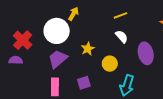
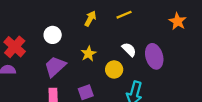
yellow arrow: (73, 14) -> (90, 19), moved
white circle: (57, 31) -> (53, 35), size x0.6
white semicircle: (122, 36) -> (129, 50), moved

